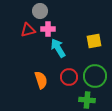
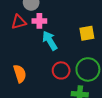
orange semicircle: (41, 80) -> (20, 74), moved

